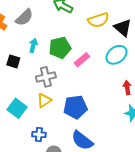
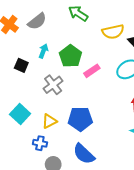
green pentagon: (60, 48) -> (71, 56), turned -30
gray cross: (46, 77) -> (53, 85), turned -30
yellow triangle: (44, 100) -> (49, 121), moved

